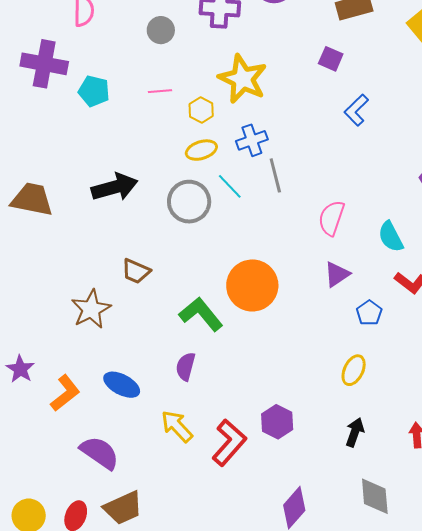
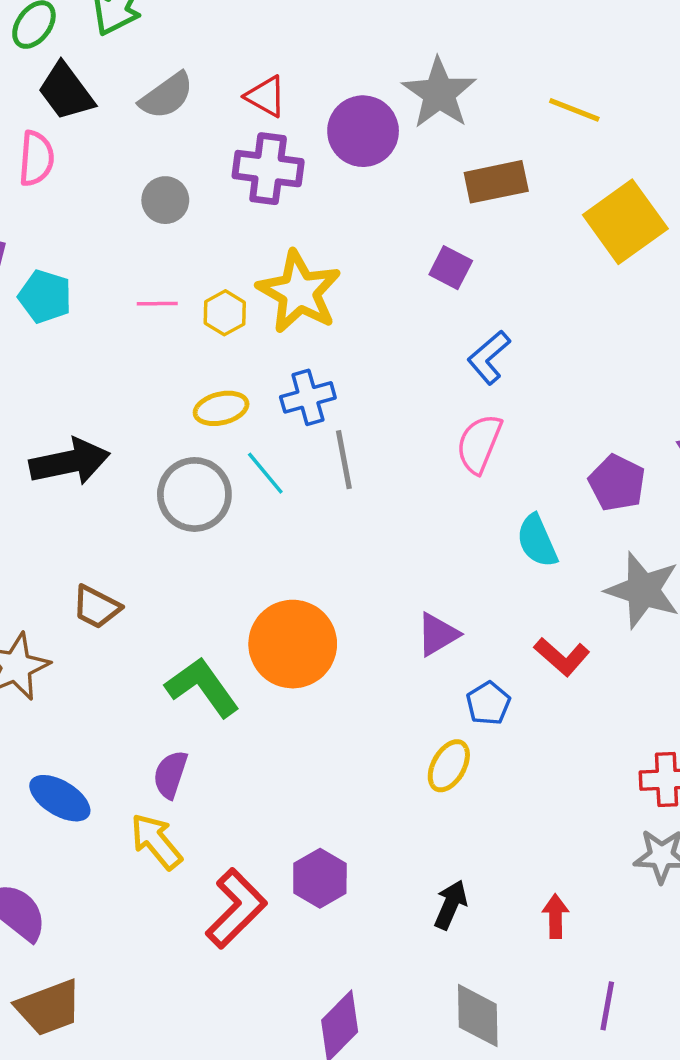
yellow hexagon: (201, 110) -> (225, 313), moved
pink semicircle: (331, 218) -> (479, 444), moved
cyan semicircle: (391, 237) -> (537, 541), moved
yellow ellipse: (354, 370) -> (449, 766), moved
yellow arrow: (177, 426) -> (156, 841), moved

